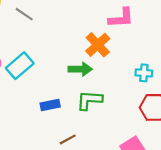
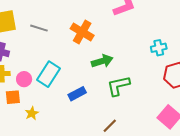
orange cross: (98, 45) -> (82, 32), moved
blue rectangle: (50, 105) -> (77, 94), moved

